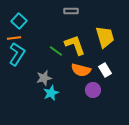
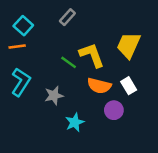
gray rectangle: (71, 11) -> (67, 17), moved, turned -48
yellow trapezoid: (105, 37) -> (129, 45), turned -140
cyan L-shape: (17, 54) -> (21, 82), moved
cyan star: (51, 93) -> (75, 122), moved

